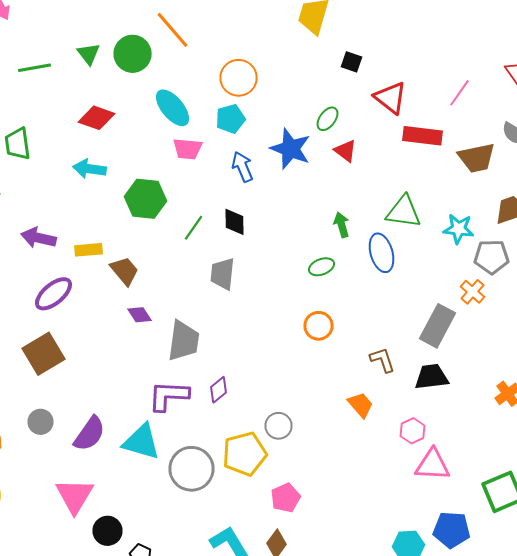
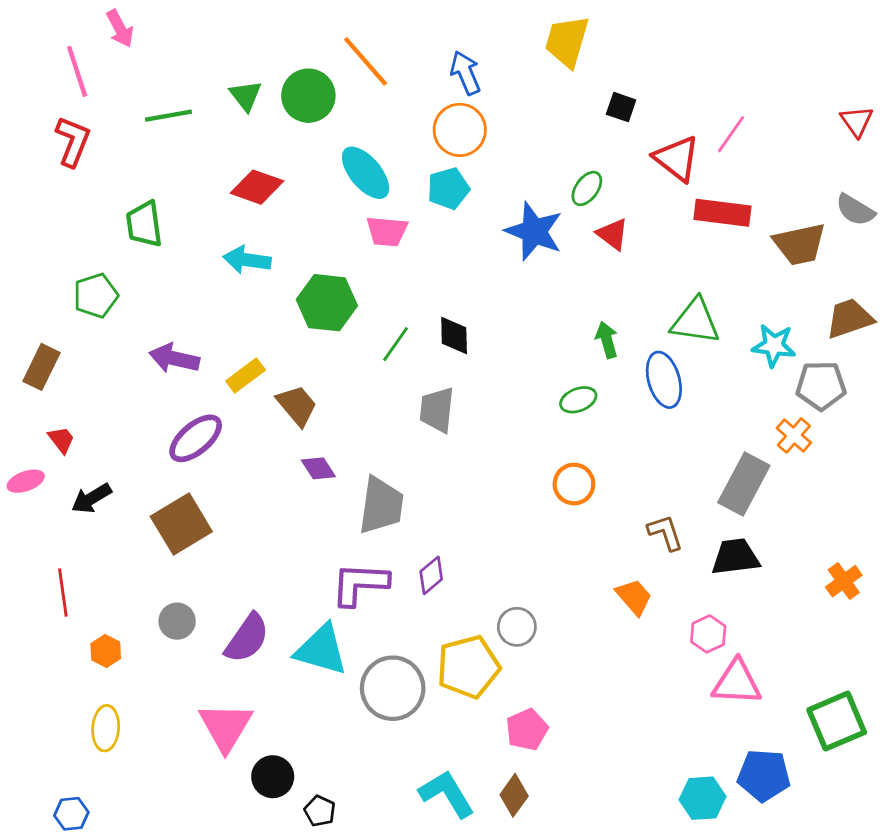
pink line: (460, 93) -> (731, 134), moved
blue arrow: (242, 167) -> (465, 73), moved
yellow rectangle: (88, 250) -> (246, 376), turned -32

